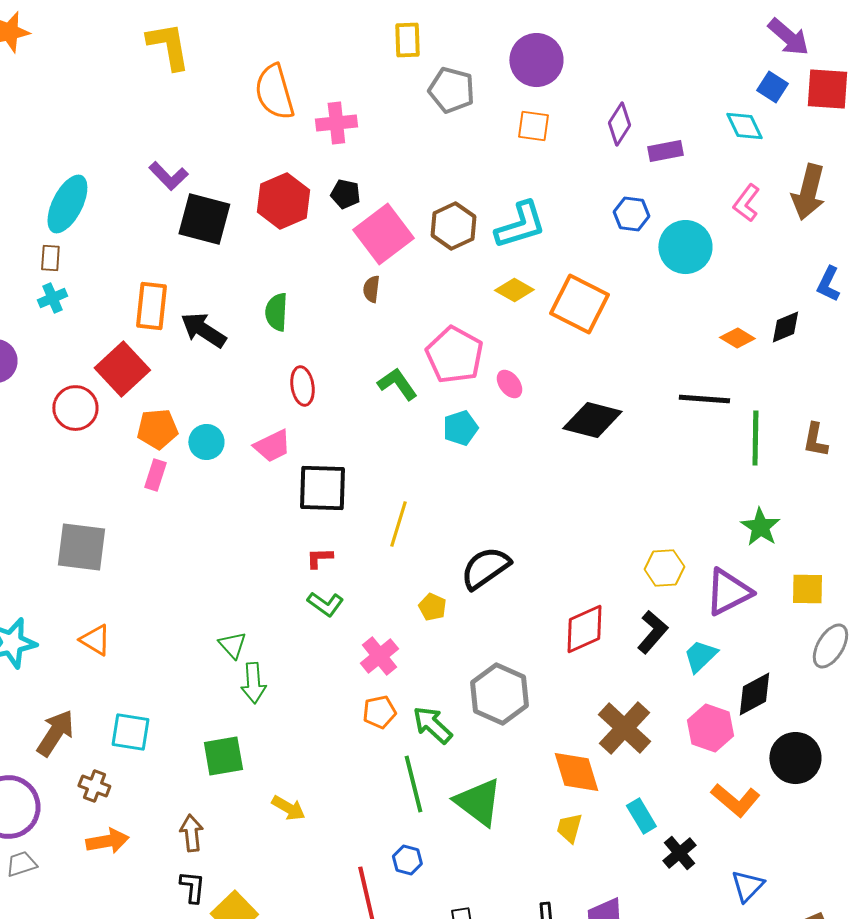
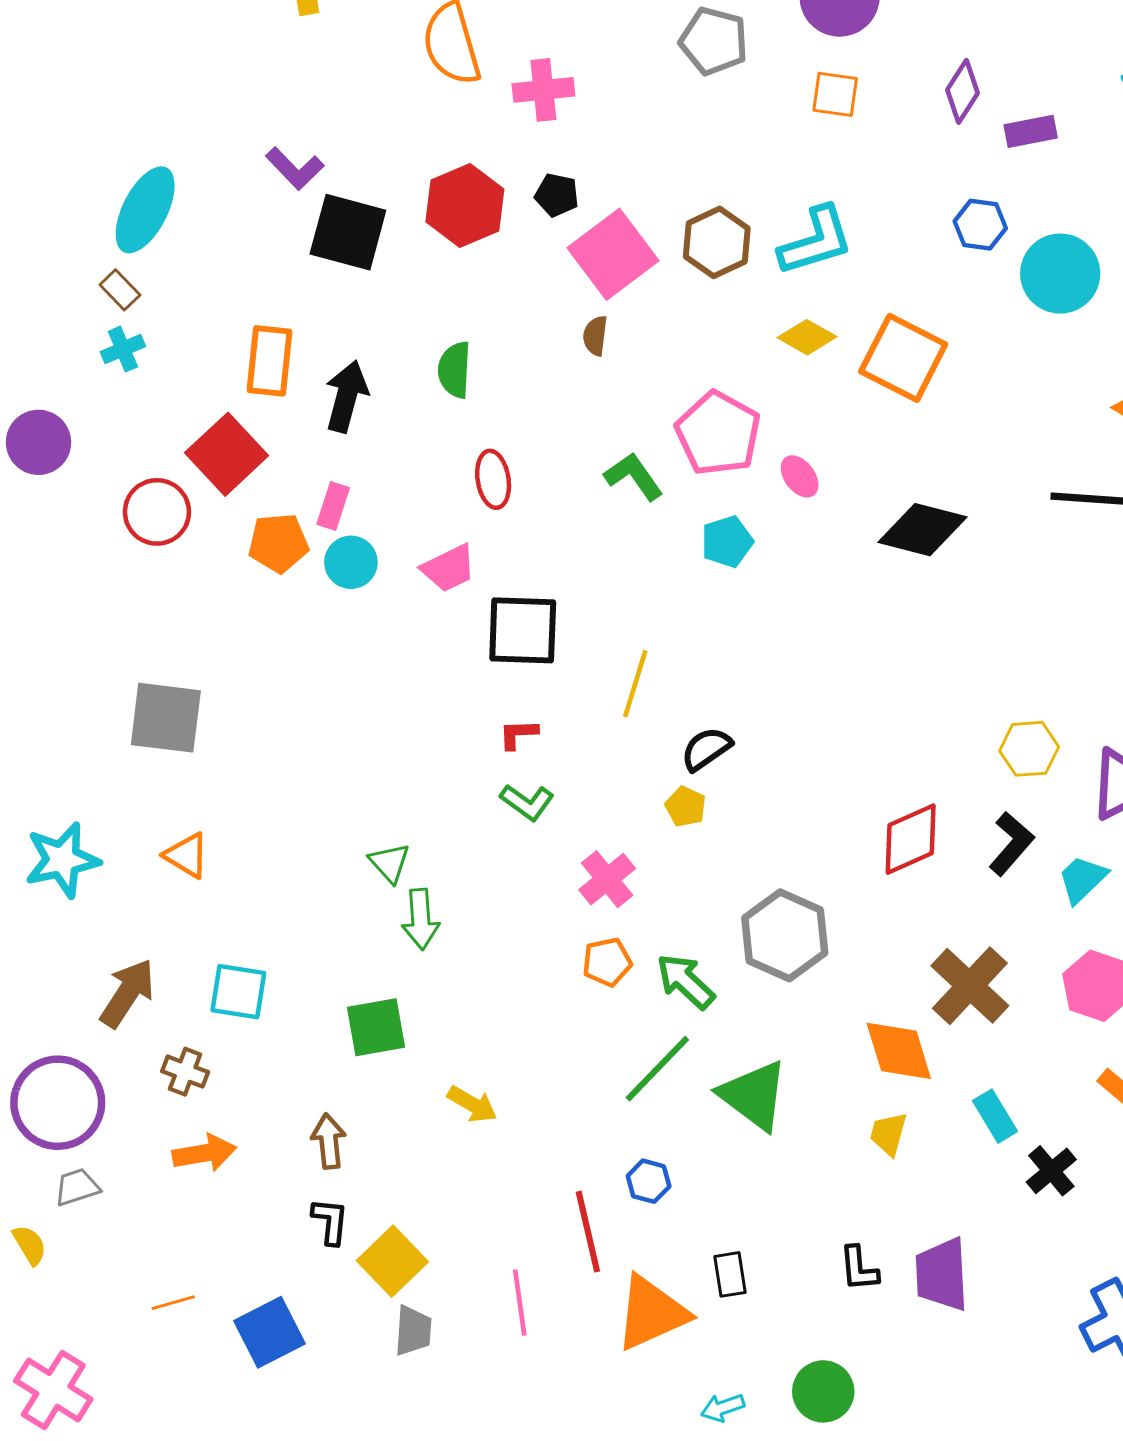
brown rectangle: (50, 258) -> (120, 290), turned -48
black arrow: (203, 330) -> (346, 396), turned 72
pink rectangle: (155, 475) -> (333, 506), moved
black semicircle: (485, 568) -> (706, 749), moved, size x0.7
green line: (413, 784) -> (657, 1069), turned 58

